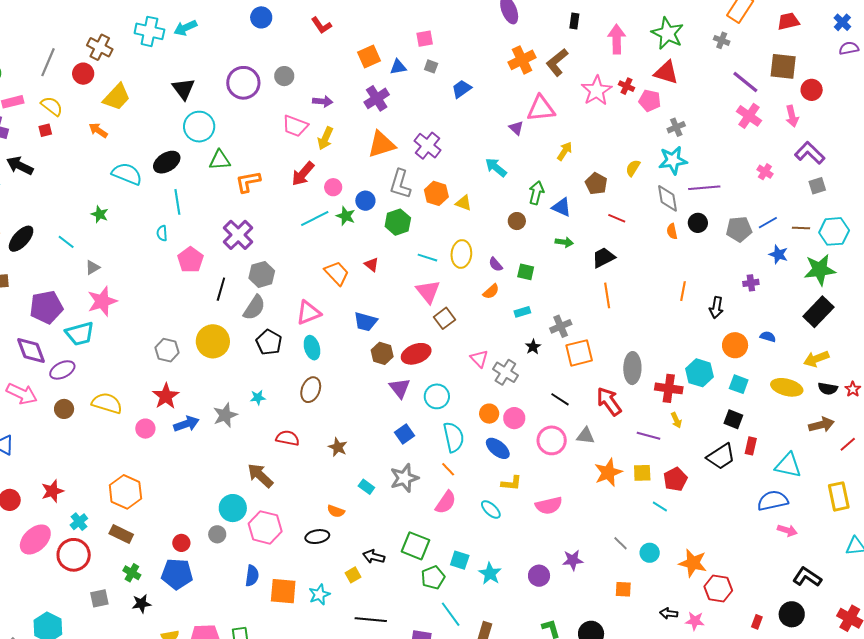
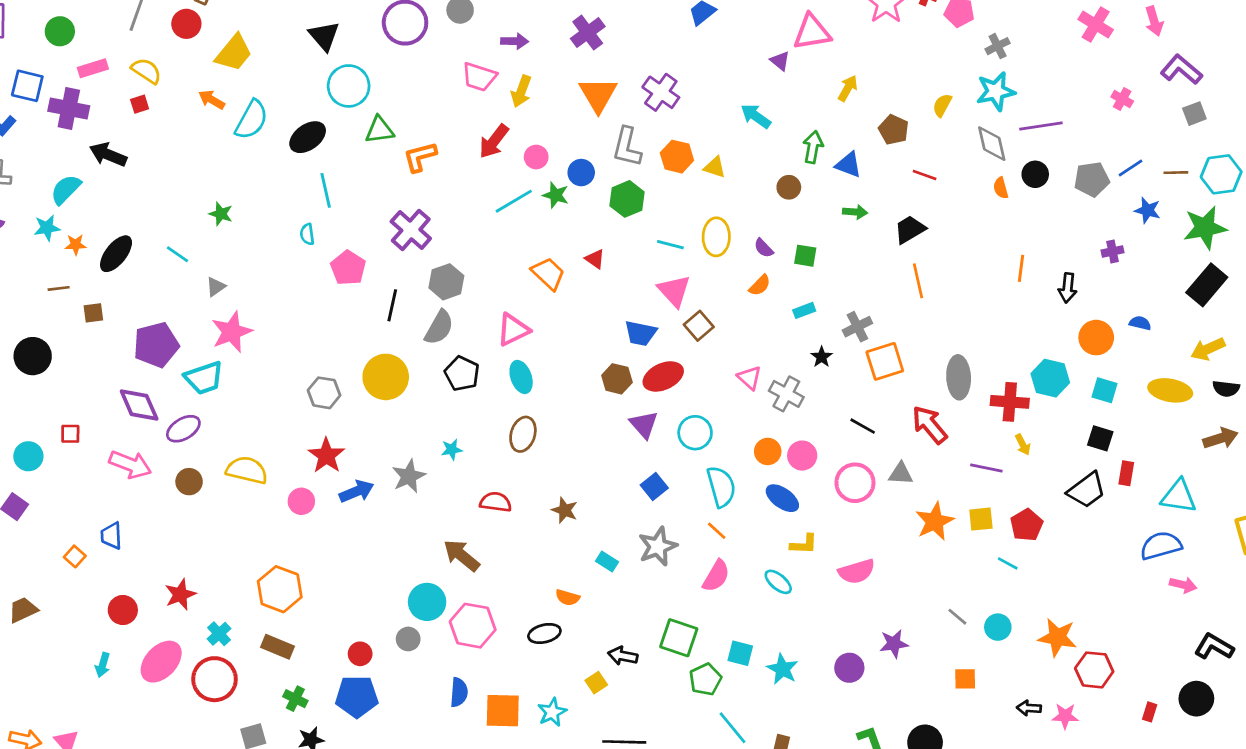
orange triangle: (381, 144) -> (598, 95), turned -40
cyan semicircle: (127, 174) -> (252, 120), moved, turned 100
blue trapezoid: (366, 322) -> (641, 333), moved

